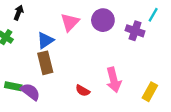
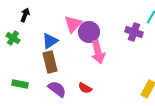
purple circle: (103, 20) -> (89, 32), moved
pink arrow: (114, 80) -> (98, 52), moved
purple semicircle: (30, 92) -> (57, 89), moved

